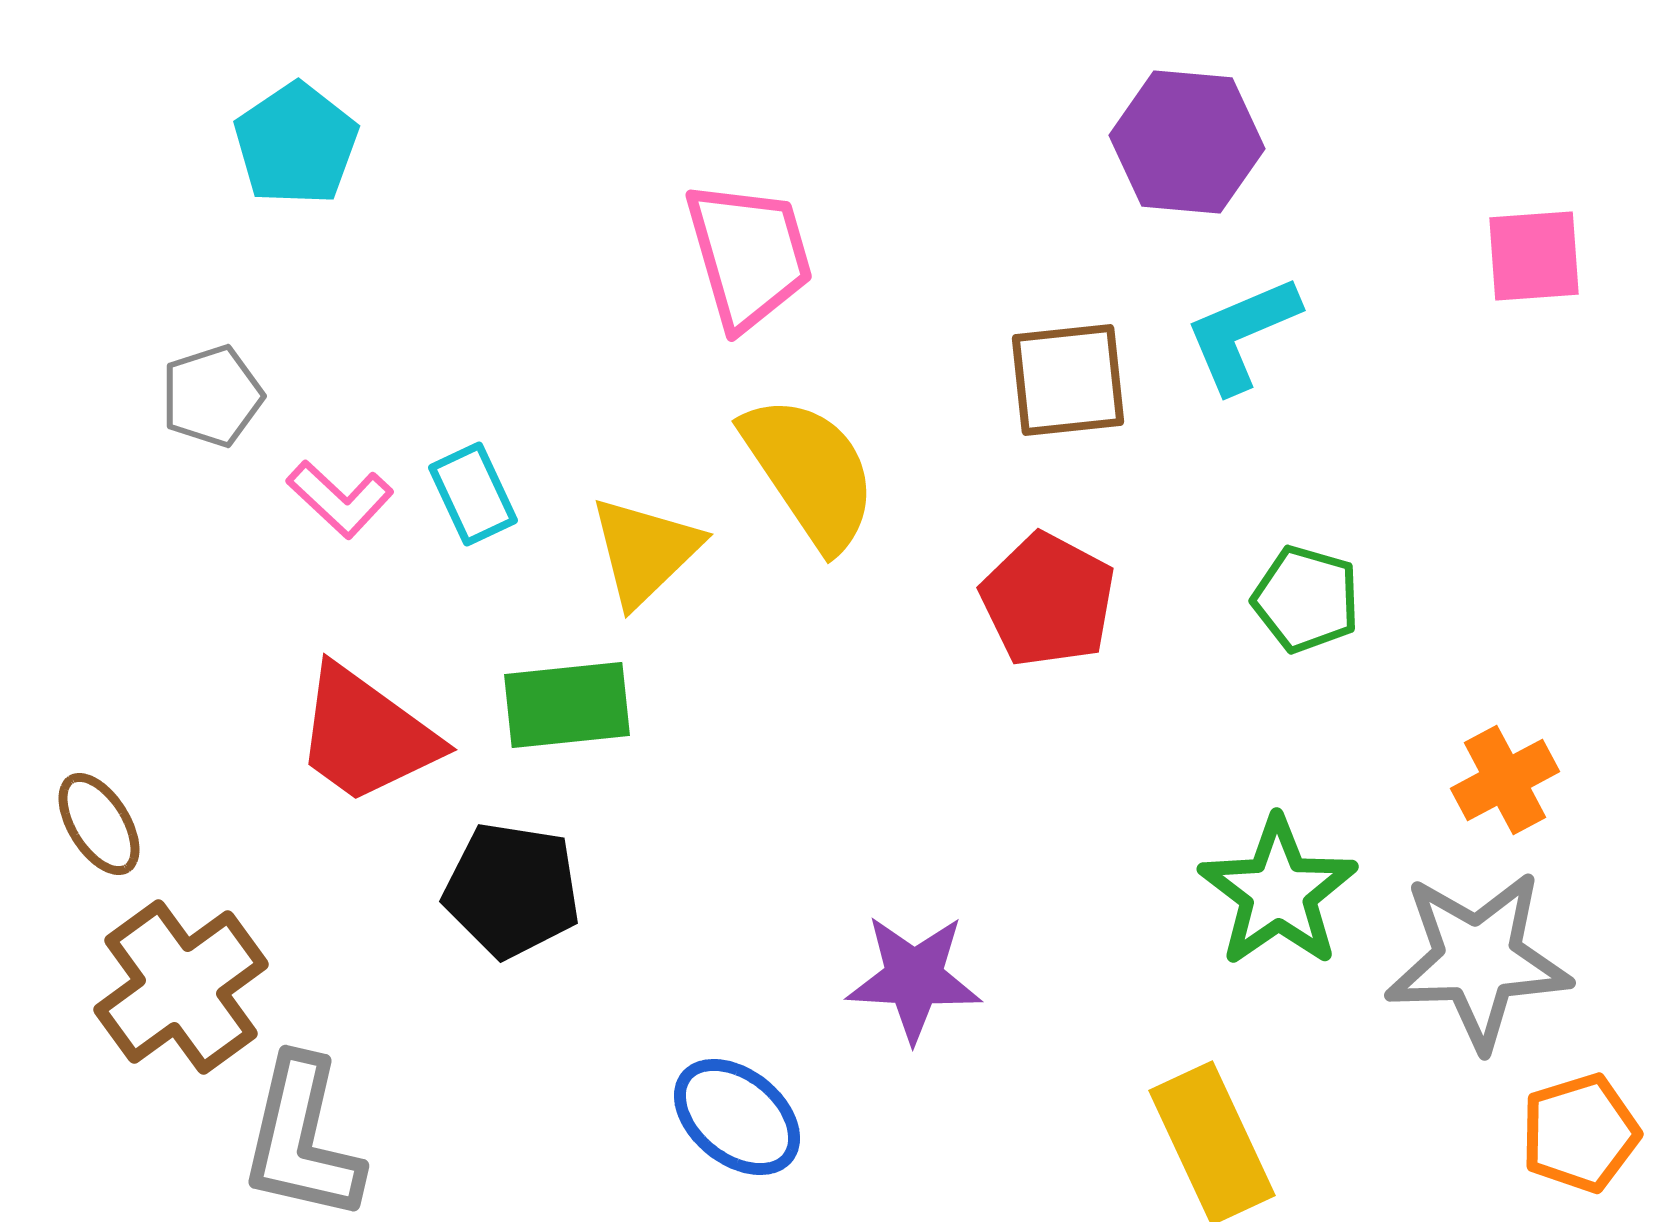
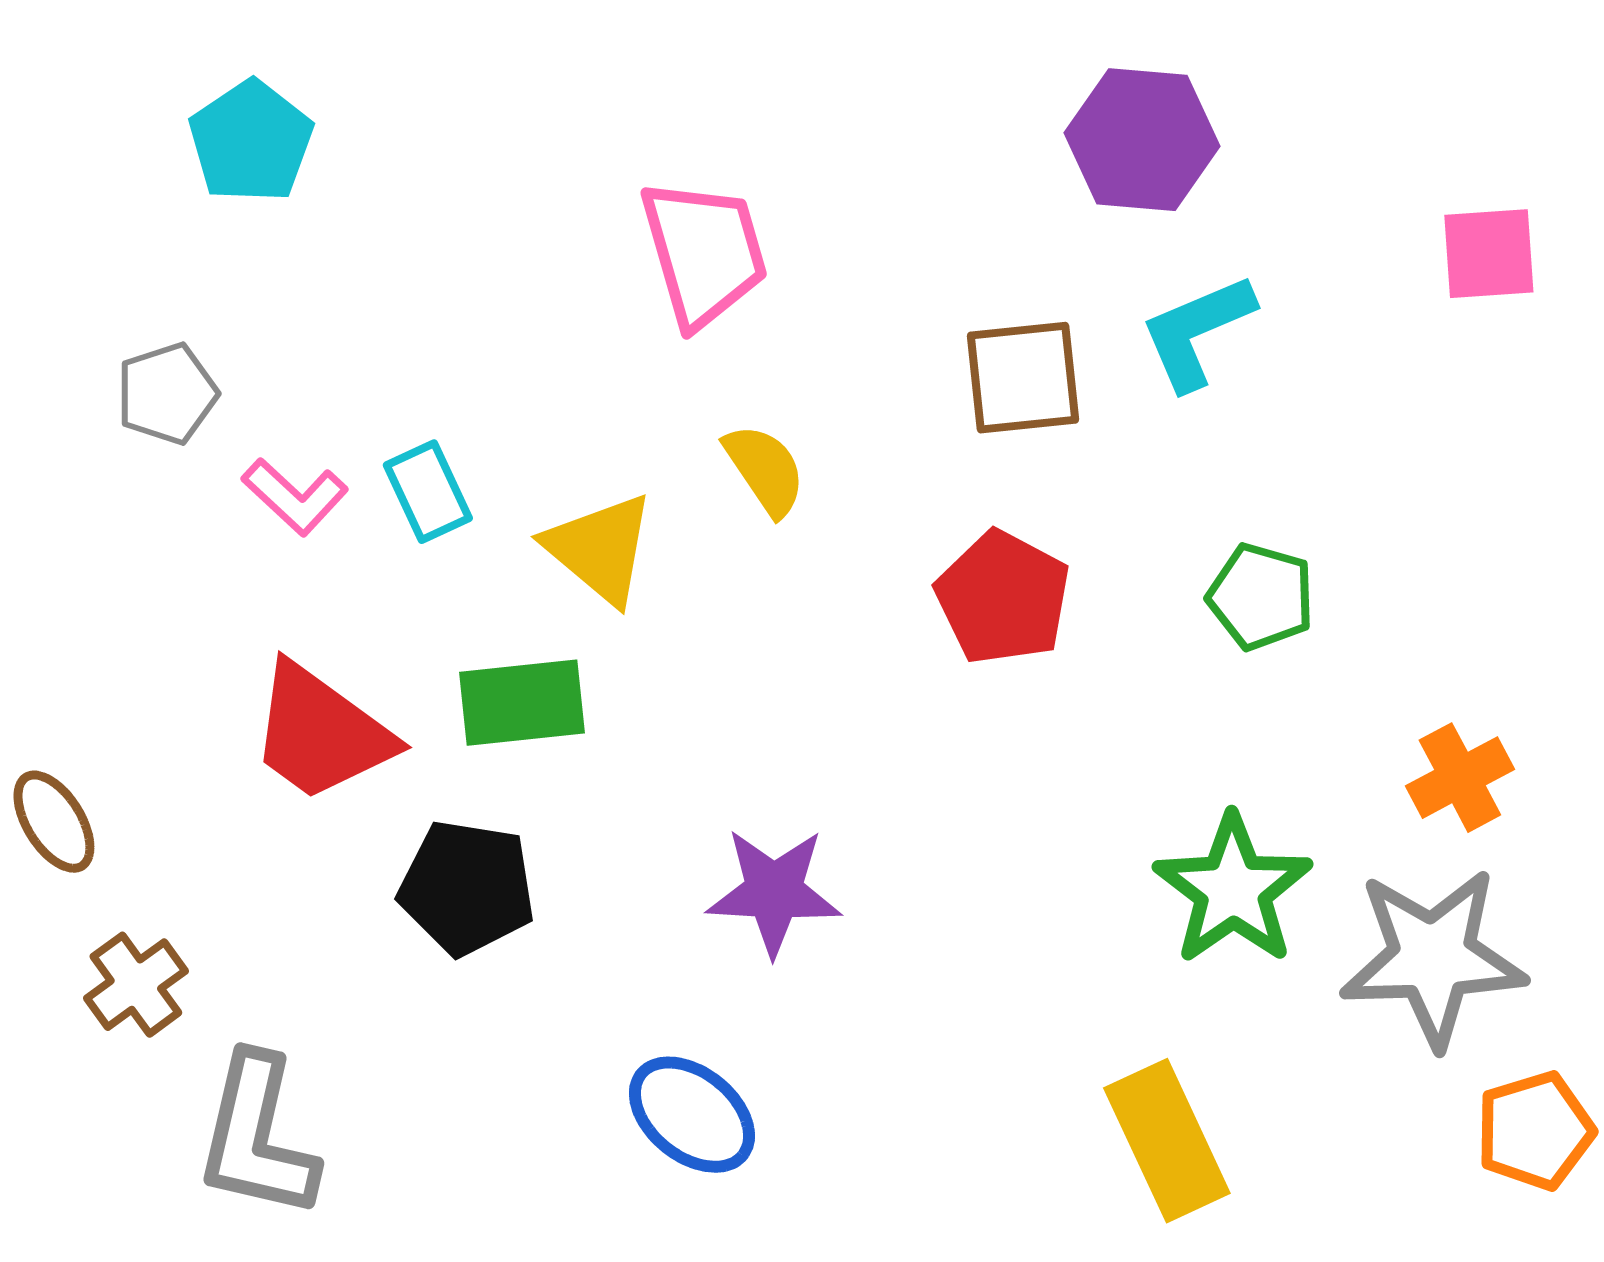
yellow semicircle: (810, 472) -> (765, 470), size x0.6
yellow triangle: (645, 551) -> (600, 549), turned -36
purple star: (914, 978) -> (774, 892), moved
brown cross: (181, 987) -> (136, 985), size x0.6

